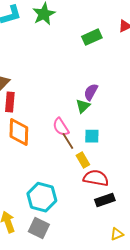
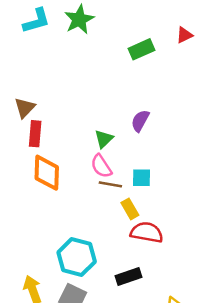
green triangle: (83, 106) -> (104, 139), moved
brown line: (68, 141) -> (110, 184), turned -48
black rectangle: (105, 200) -> (129, 276), moved

